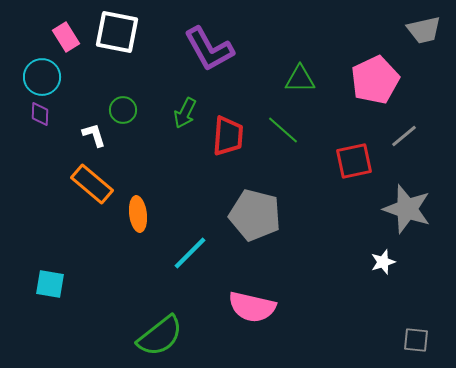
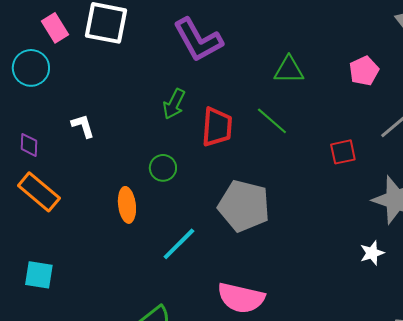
pink pentagon: (375, 80) -> (364, 71), size x0.6
green circle: (123, 110) -> (163, 168), moved
purple diamond: (40, 114) -> (29, 145), moved
red square: (354, 161) -> (343, 152), size x0.7
orange rectangle: (92, 184) -> (39, 192), moved

